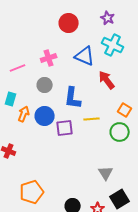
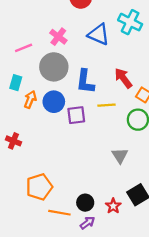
pink cross: (49, 58) -> (58, 37), turned -35
red arrow: (107, 80) -> (123, 78), moved
gray circle: (45, 85) -> (54, 67), size x1.6
gray triangle: (106, 173) -> (120, 156), moved

